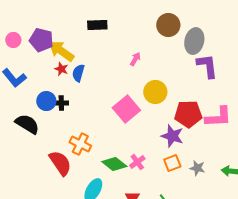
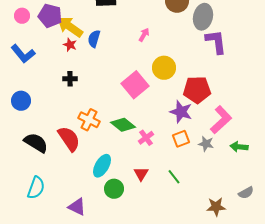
blue semicircle: (78, 73) -> (94, 39), moved
blue circle: (46, 101) -> (21, 101), moved
pink L-shape: (218, 117) -> (221, 120), moved, turned -40
black semicircle: (27, 124) -> (36, 143), moved
green diamond: (114, 164) -> (123, 125), moved

